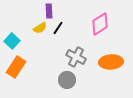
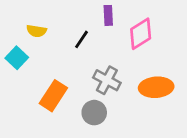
purple rectangle: (49, 11) -> (108, 15), moved
yellow semicircle: (40, 28) -> (37, 31), moved, turned 40
orange rectangle: (16, 67) -> (53, 96), moved

